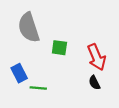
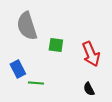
black semicircle: (94, 83) -> (89, 89), moved

